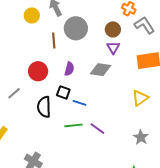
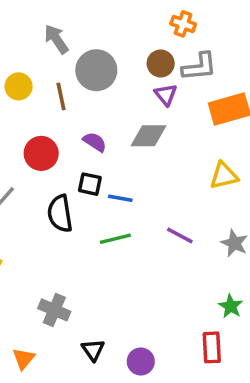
yellow circle: (32, 15) -> (19, 86), moved
gray L-shape: (144, 25) -> (199, 67), moved, turned 125
purple semicircle: (69, 69) -> (95, 142), turned -64
yellow triangle: (140, 98) -> (224, 176), turned 30
purple line: (97, 129) -> (180, 235), moved

